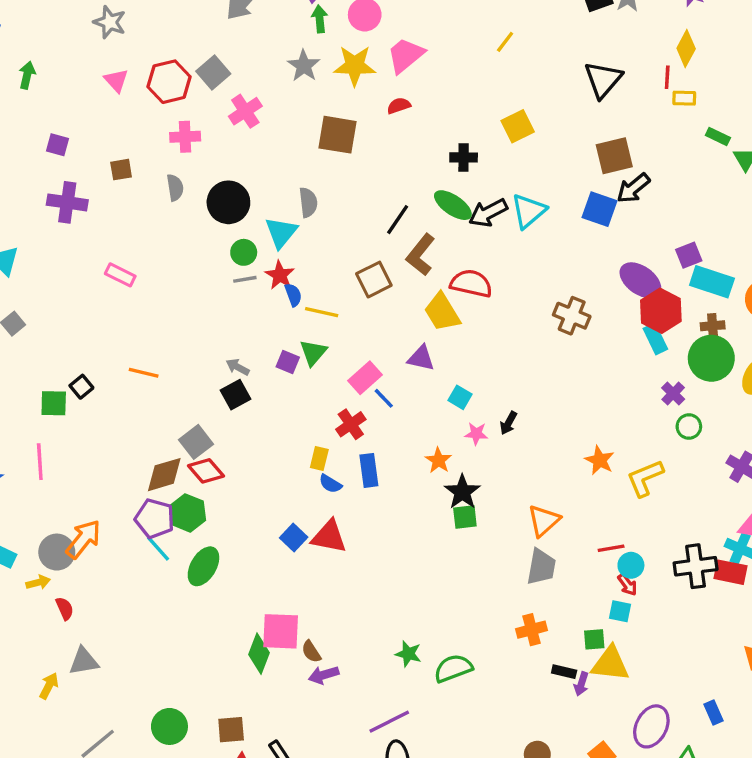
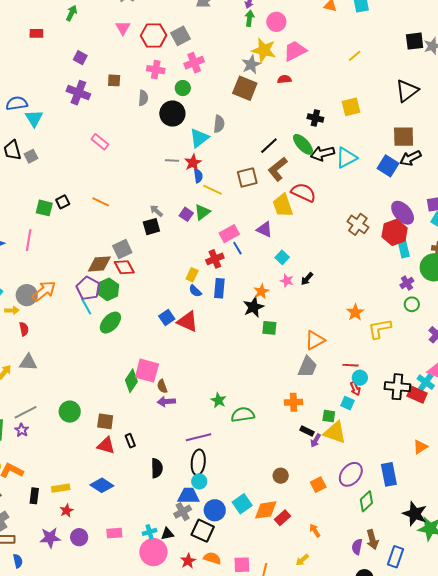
gray star: (304, 66) -> (251, 65), moved
green circle: (244, 252) -> (183, 88), moved
red hexagon: (661, 311) -> (395, 232), moved
black star: (462, 492) -> (253, 307), moved
blue rectangle: (714, 713) -> (389, 474), size x1.6

